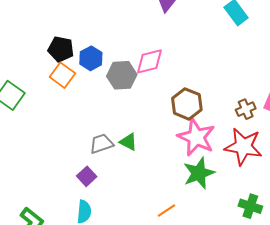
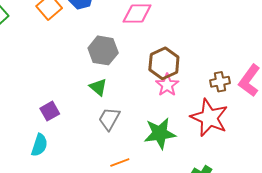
gray hexagon: (122, 75) -> (103, 50), moved
pink star: (196, 137) -> (167, 85), moved, size x0.6
gray trapezoid: (101, 144) -> (109, 119), moved, turned -55

